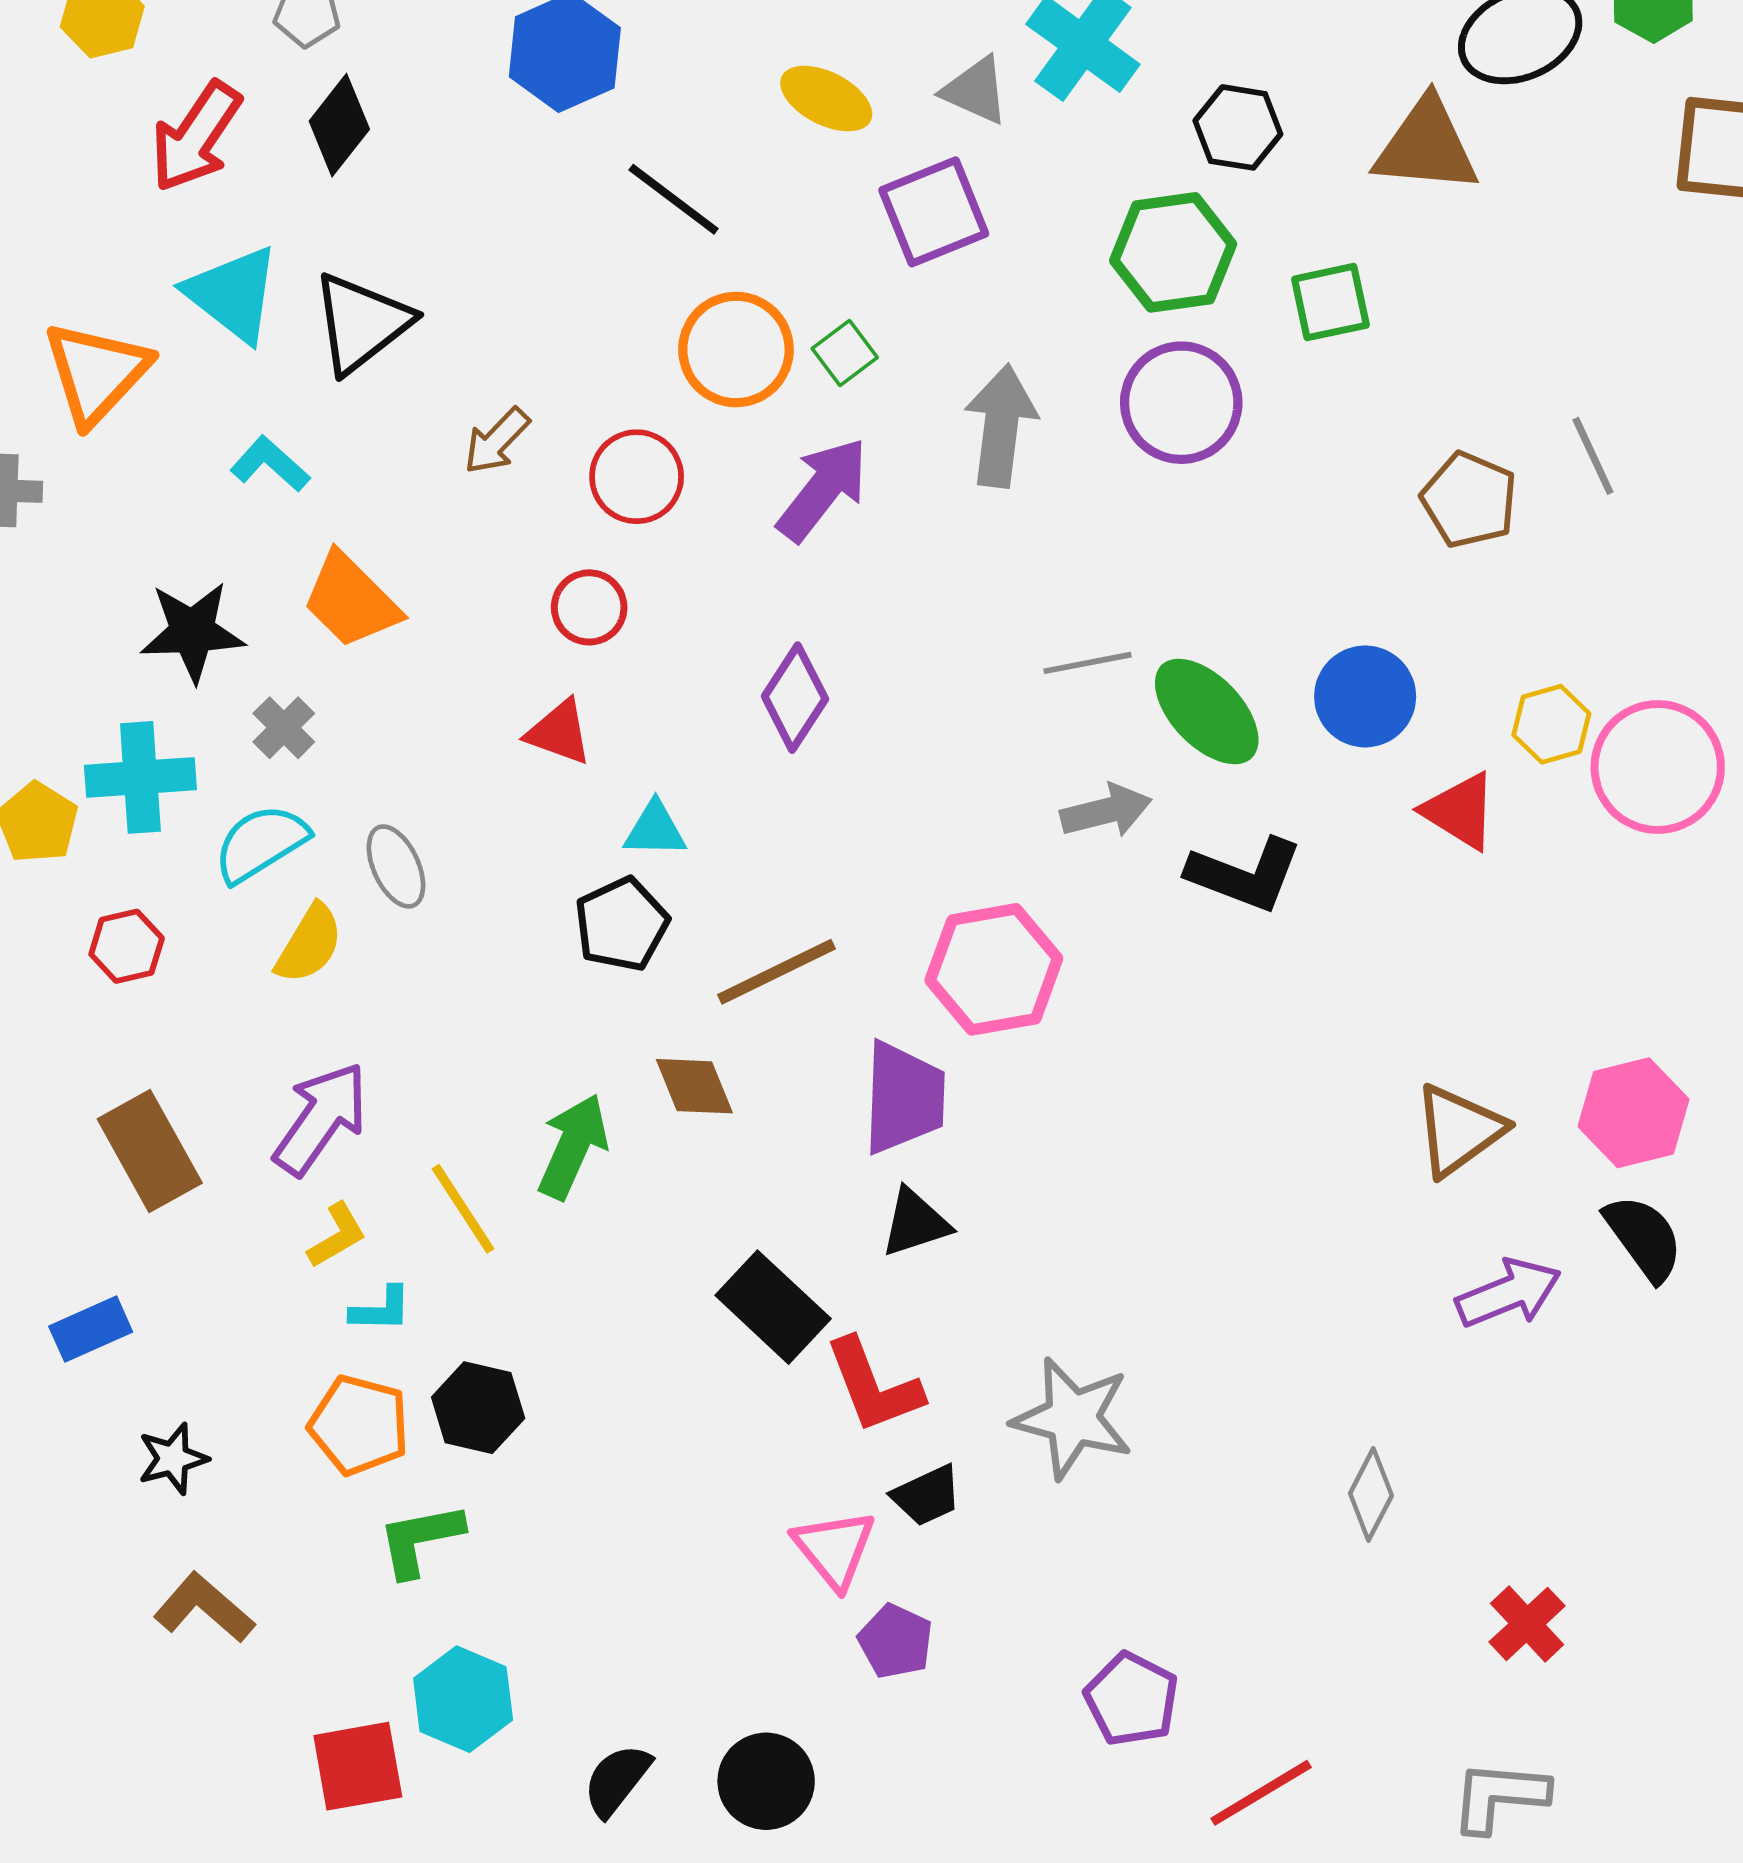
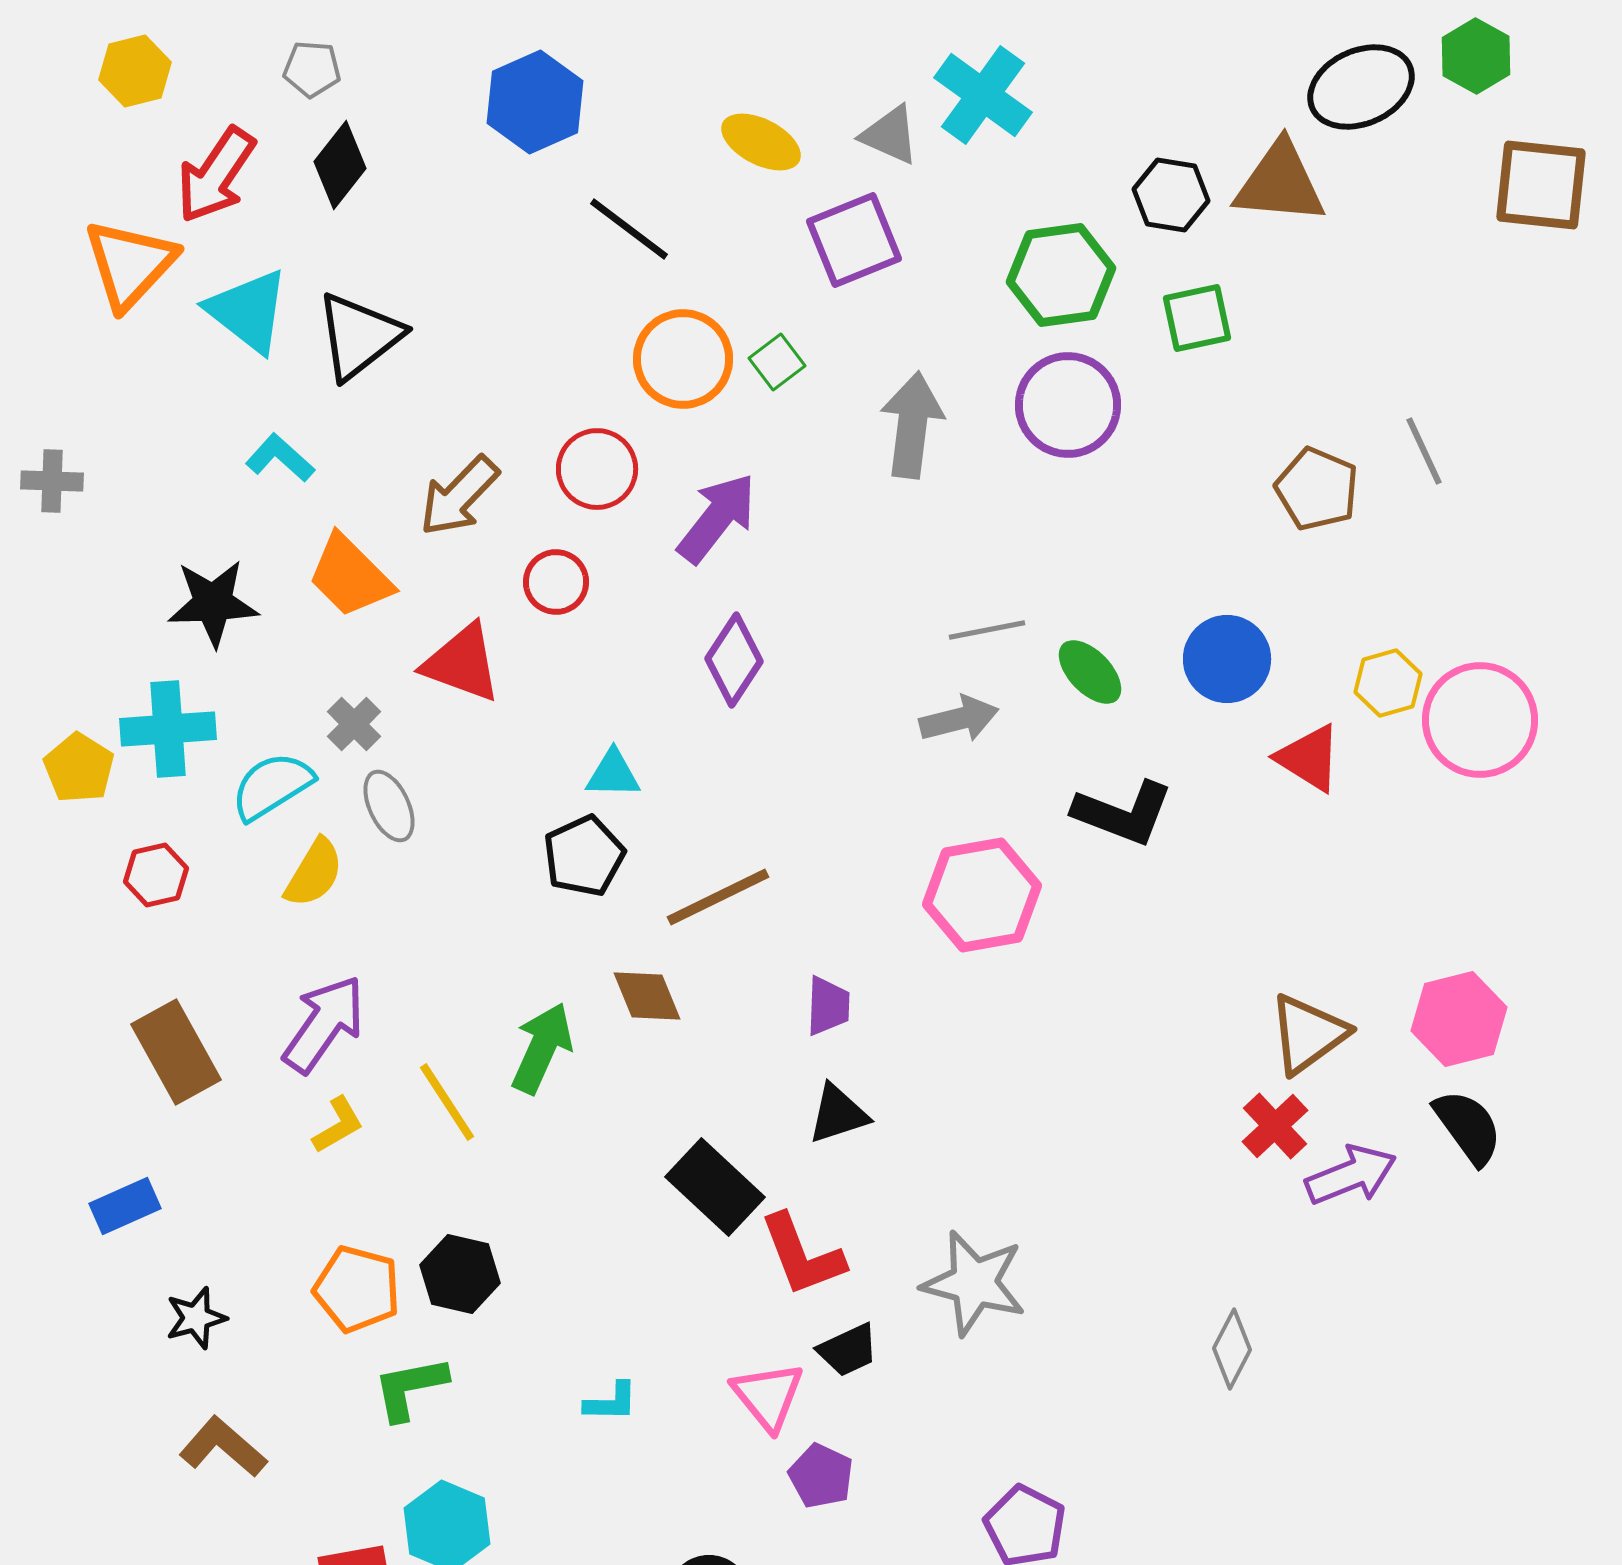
black hexagon: (1238, 127) -> (1171, 195), moved
orange triangle: (96, 373) -> (130, 264), moved
brown arrow: (497, 441) -> (459, 496), moved, size x1.4
purple arrow: (823, 489) -> (717, 518), moved
green ellipse: (1207, 711) -> (1090, 672), size x0.7
gray cross: (284, 728) -> (354, 724), moved
red triangle: (559, 732) -> (462, 663), moved, size x1.4
gray arrow: (1106, 811) -> (959, 719), moved
pink hexagon: (994, 969) -> (982, 895), moved
purple trapezoid: (904, 1098) -> (828, 1006), size x0.6
cyan L-shape: (381, 1309) -> (611, 1402), moved
red cross: (1527, 1624) -> (1275, 1126), moved

